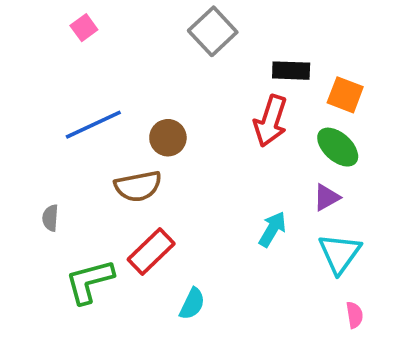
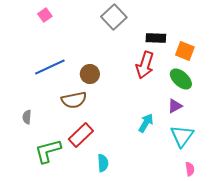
cyan semicircle: (192, 304) -> (103, 163), turned -30

